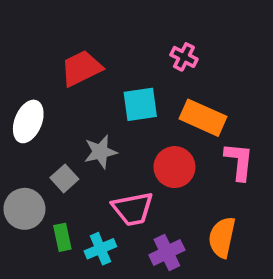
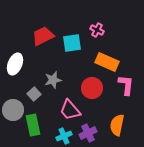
cyan square: (140, 104) -> (72, 43), moved
pink trapezoid: (133, 209) -> (70, 110), turned 60
green rectangle: (62, 237) -> (33, 125), size x1.5
cyan cross: (100, 249) -> (64, 136), moved

